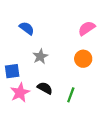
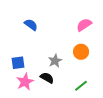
gray star: (40, 56) -> (55, 61), moved
green line: (71, 95) -> (81, 86), moved, turned 32

